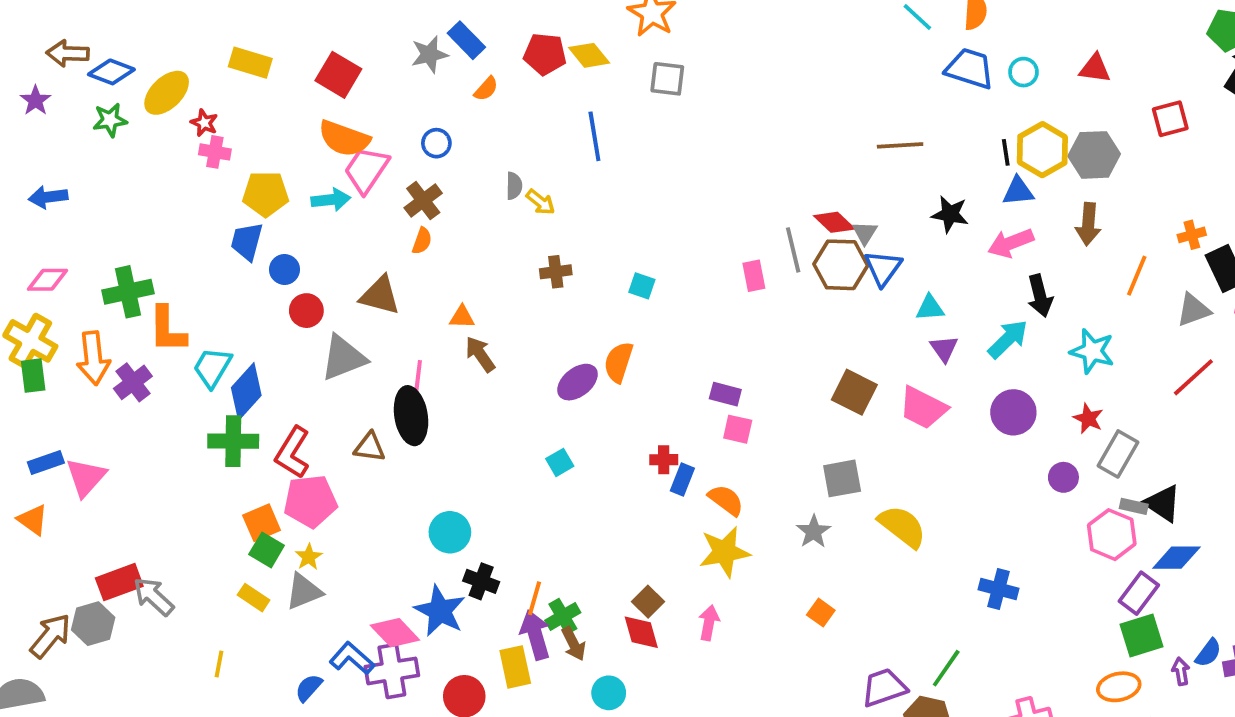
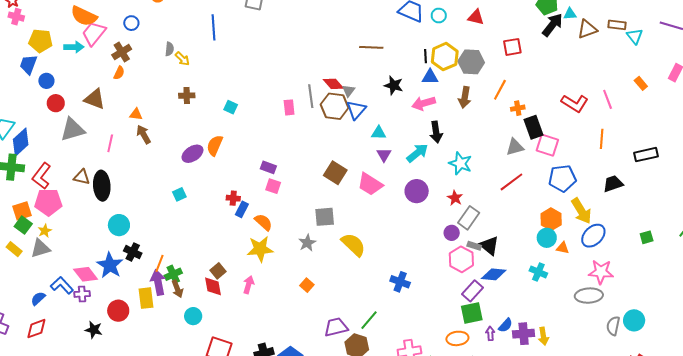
orange line: (1137, 276) -> (500, 90), moved
black ellipse: (411, 416) -> (102, 186), moved
purple circle: (1063, 477) -> (452, 233), moved
purple cross: (392, 671) -> (82, 294), size x0.6

